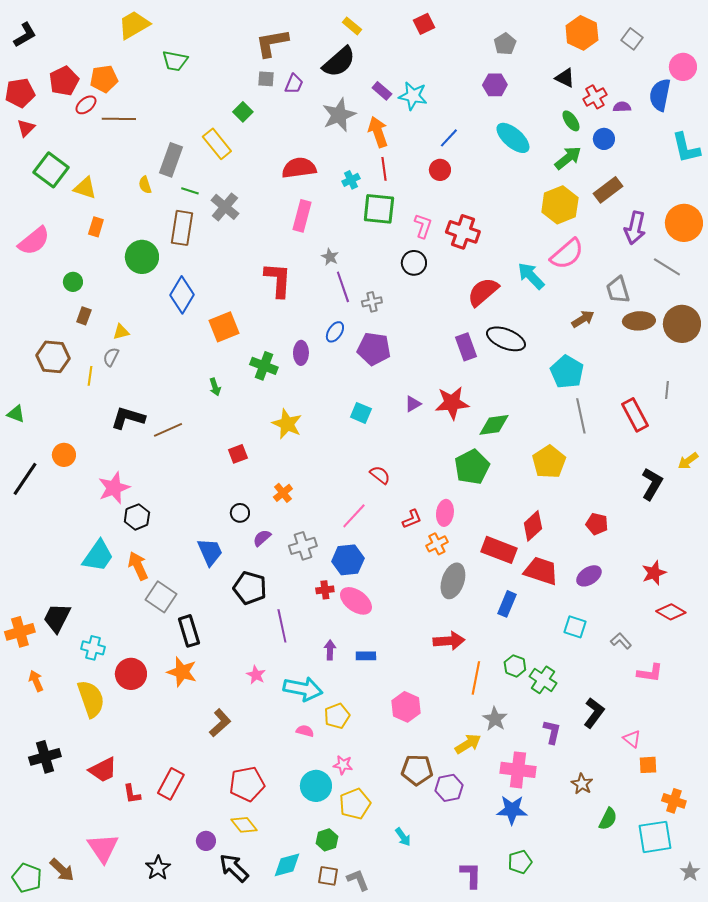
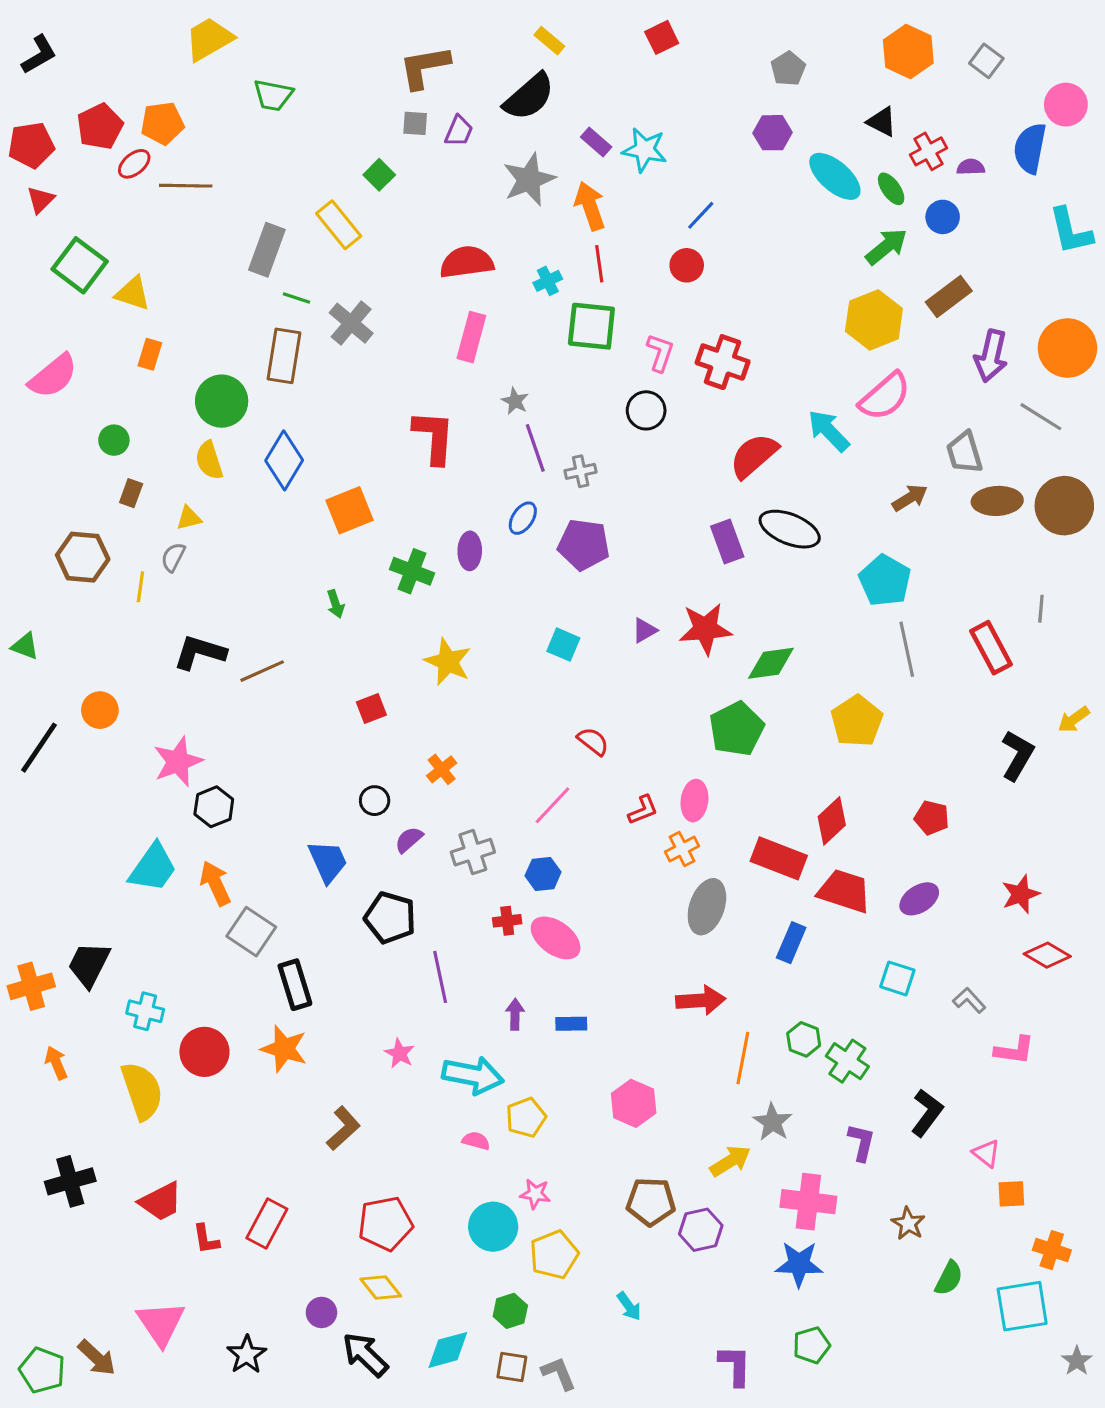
cyan ellipse: (513, 138) -> (835, 176), moved
yellow semicircle: (145, 185) -> (209, 460), moved, size x1.4
blue hexagon: (348, 560) -> (543, 874), size x0.7

